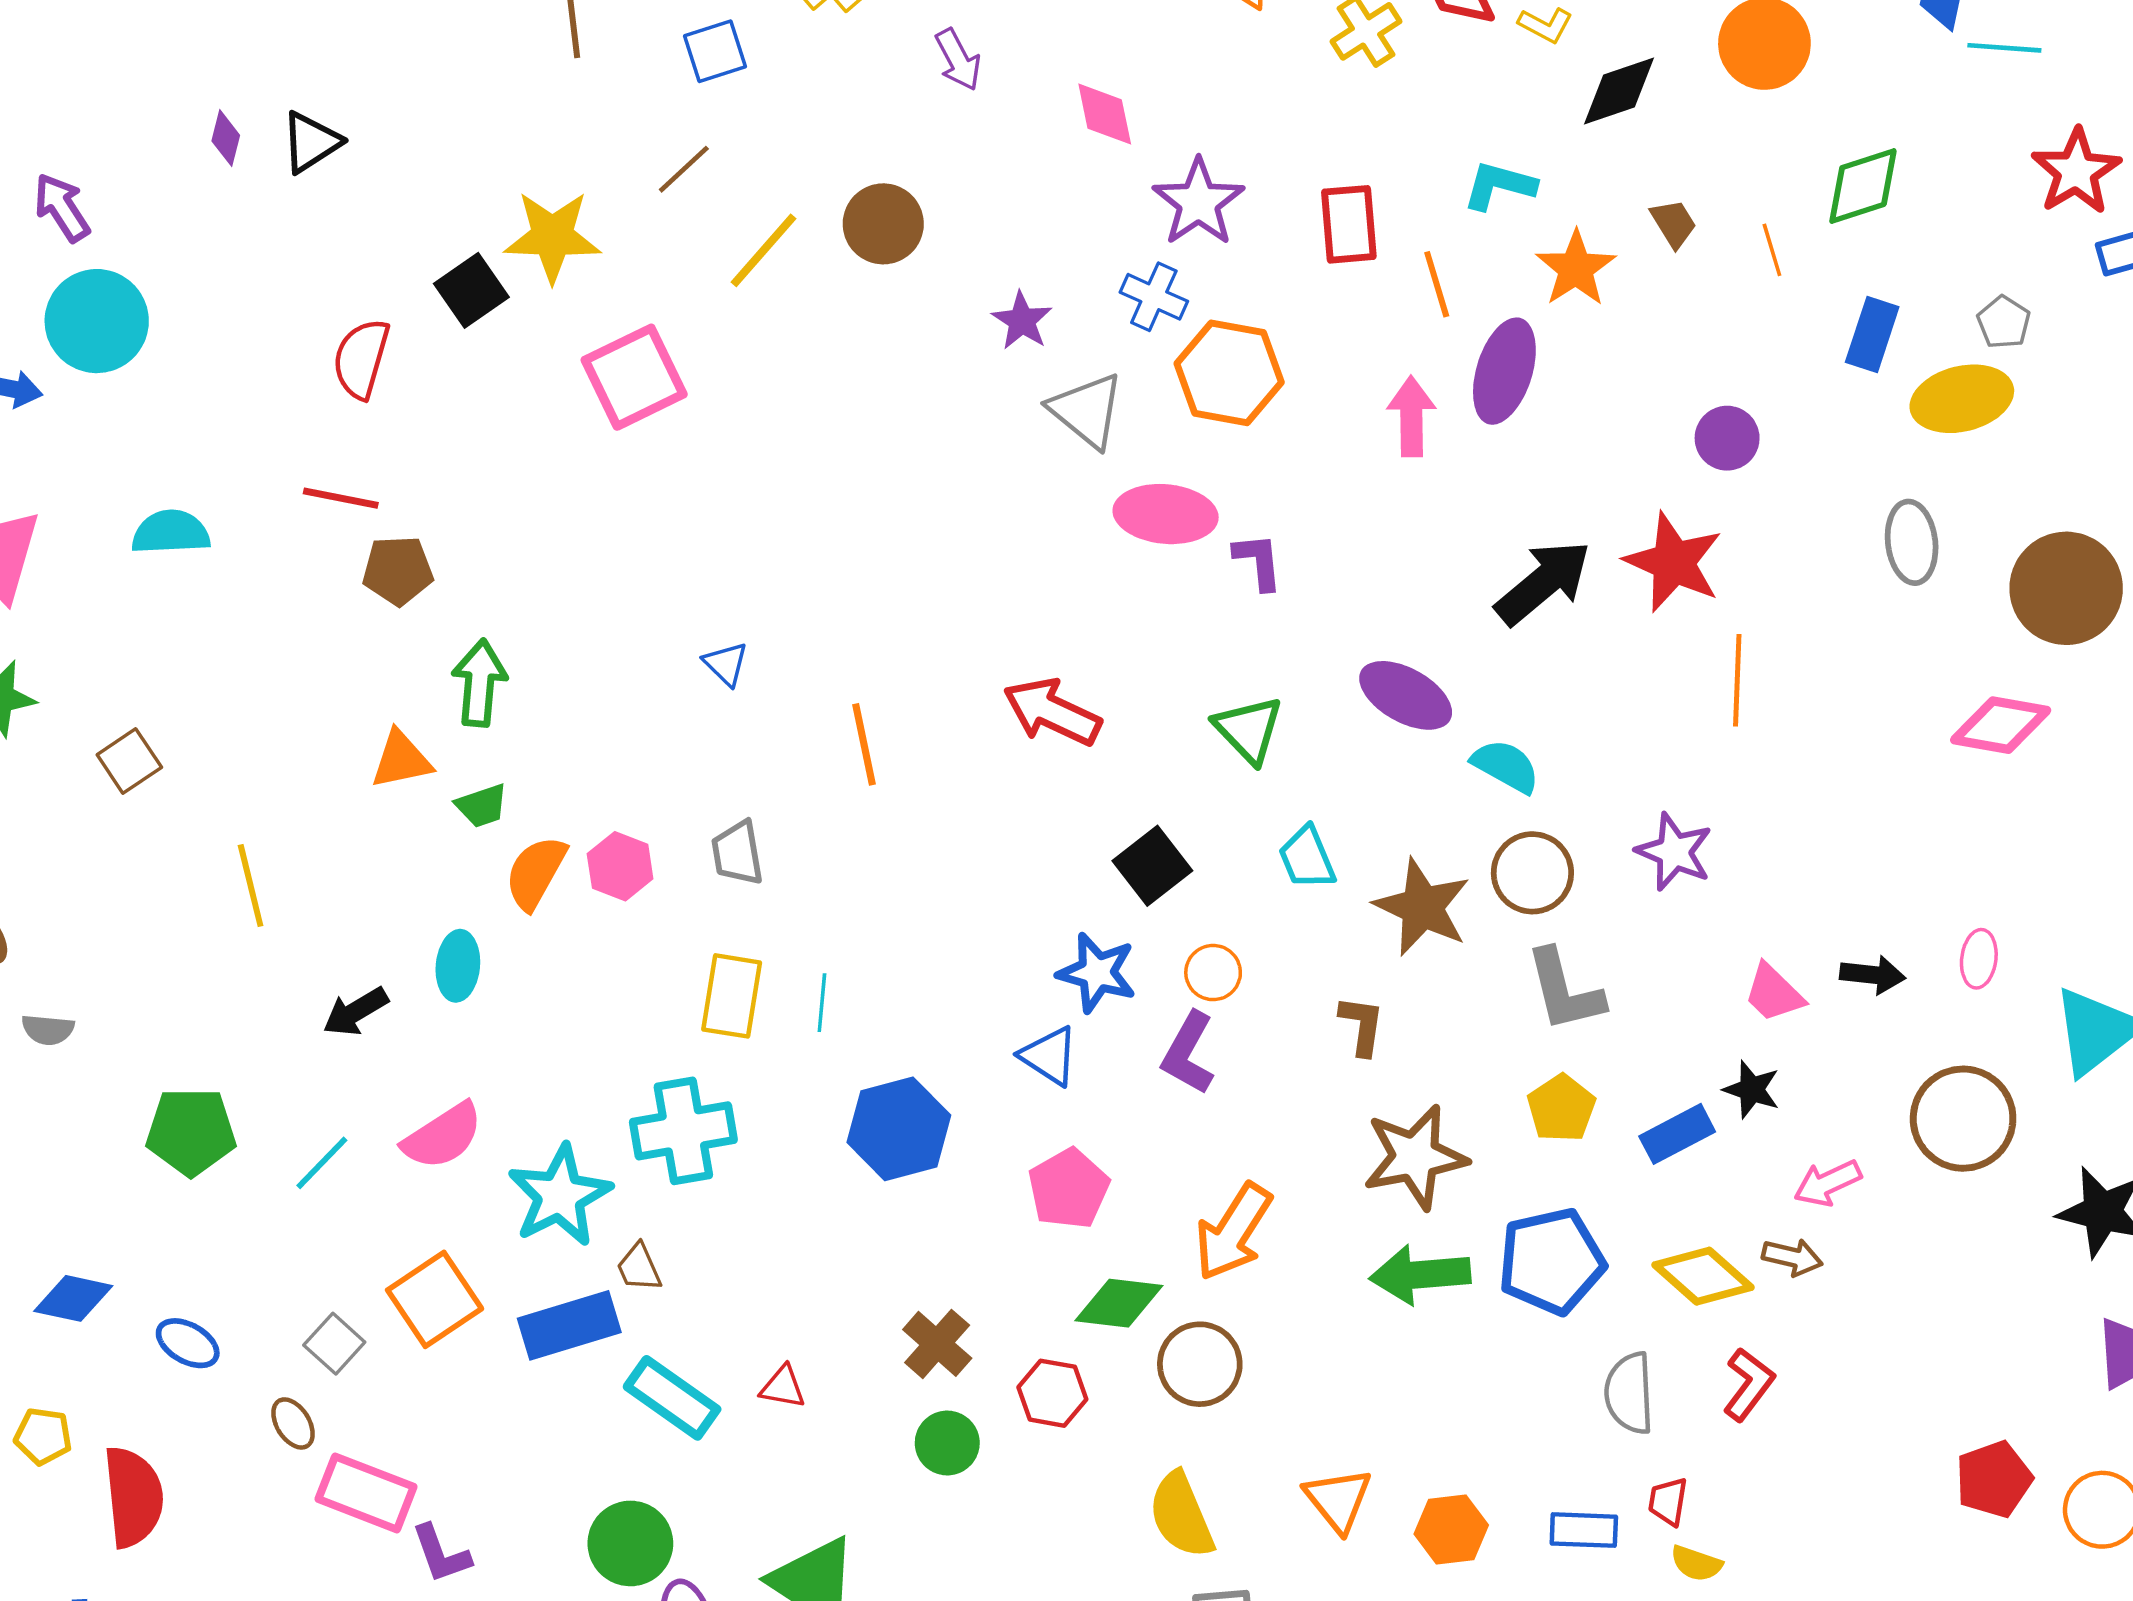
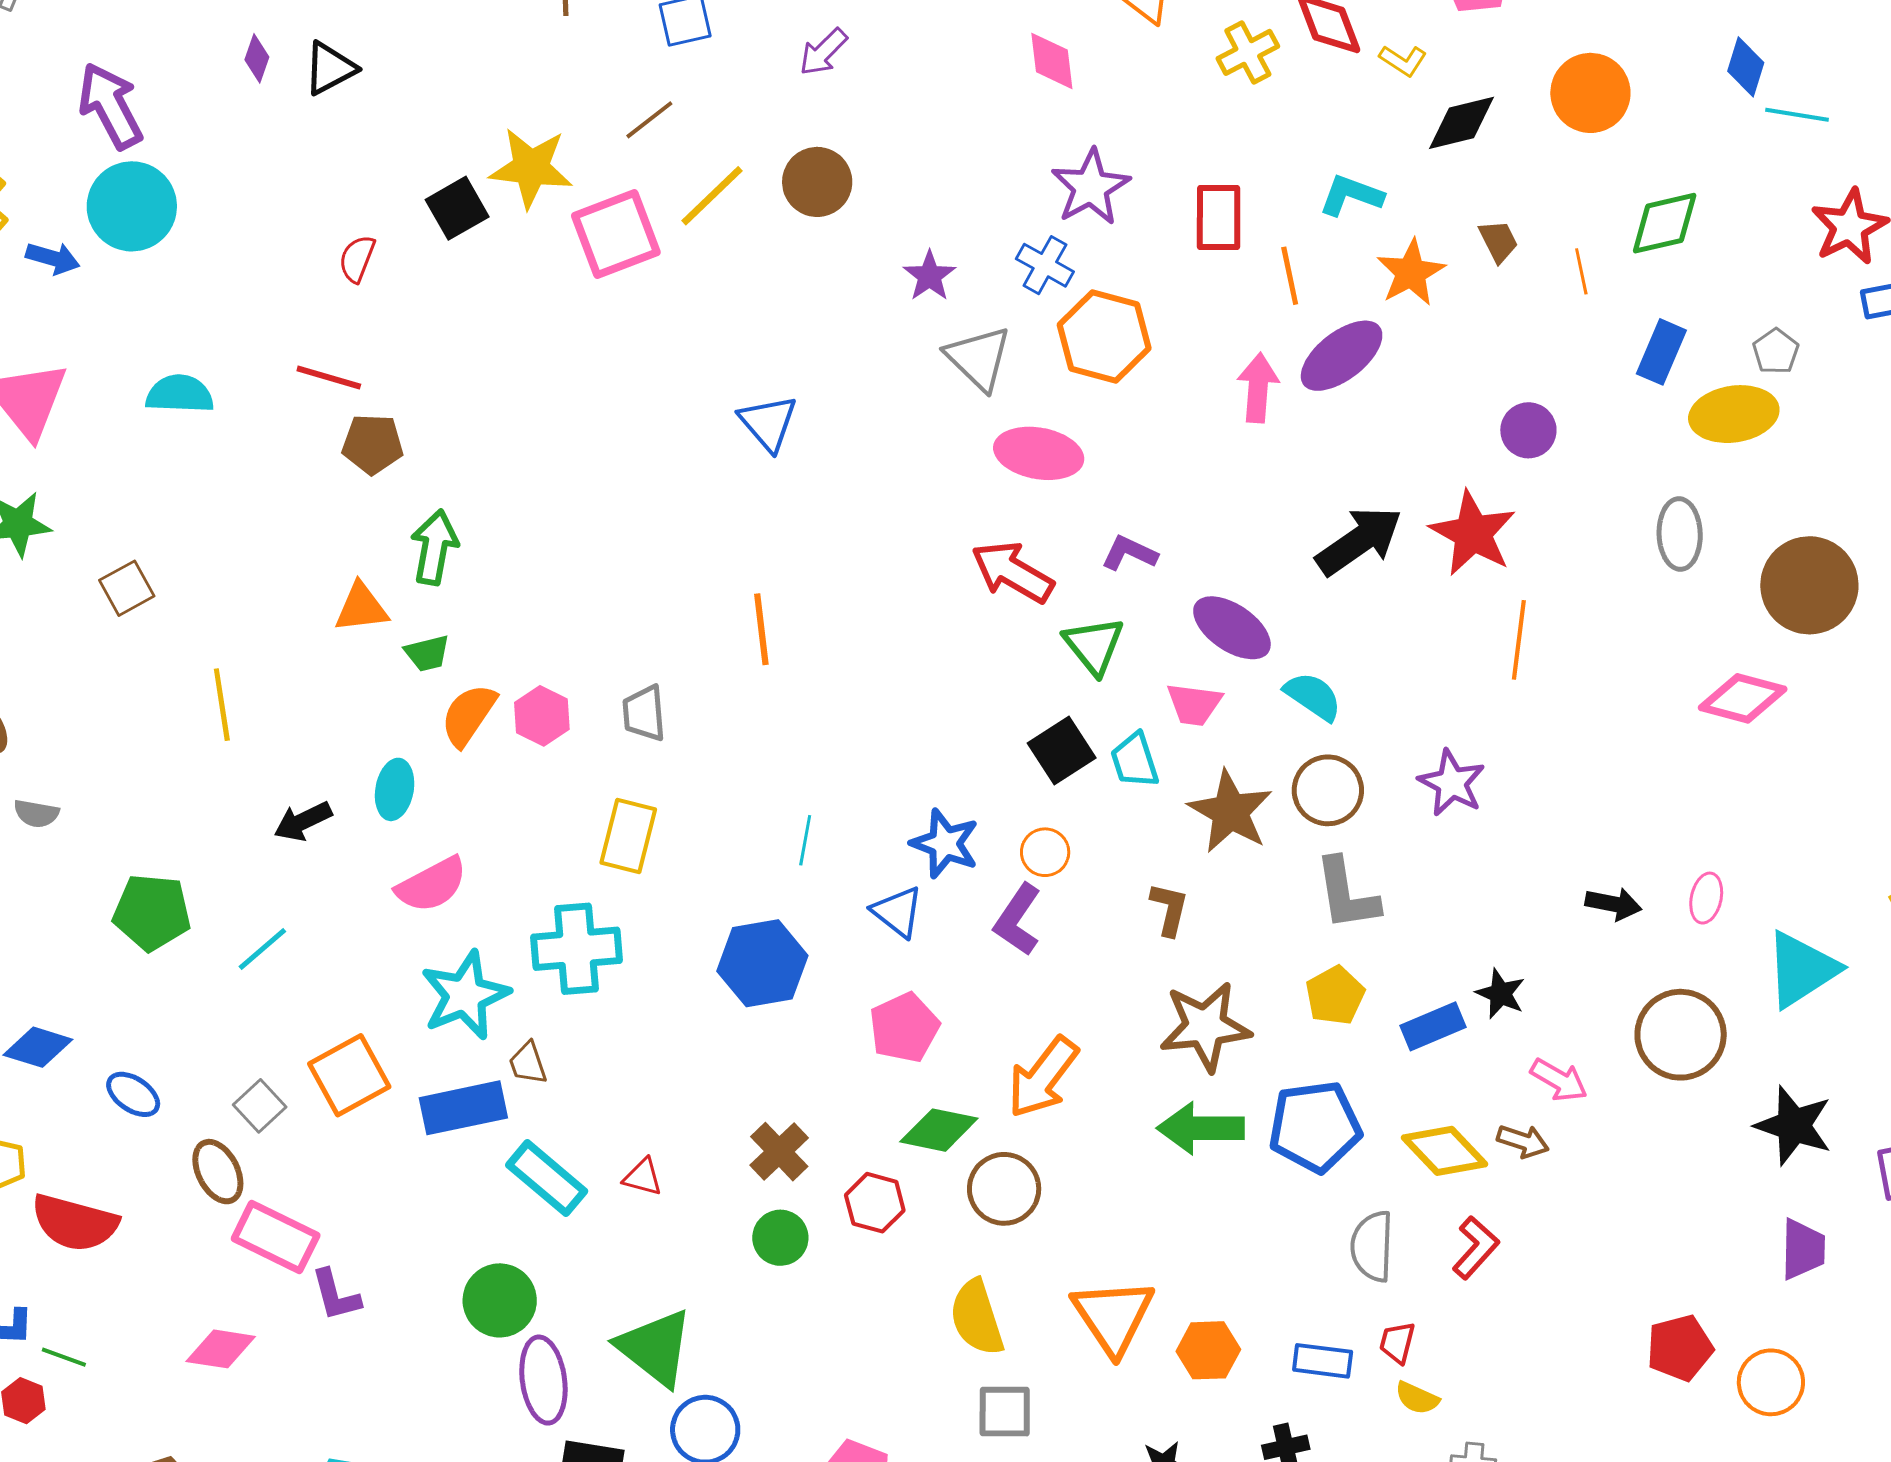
purple arrow: (958, 60) -> (823, 52), moved, turned 68
pink diamond: (1105, 114) -> (1052, 61), moved
purple arrow: (62, 207) -> (110, 106), size x1.4
red semicircle: (361, 359) -> (357, 259), size x0.7
purple ellipse: (1504, 371) -> (1342, 356), turned 30
pink square: (634, 377) -> (616, 234), moved
purple L-shape: (1258, 561) -> (1129, 553), moved, turned -64
blue triangle: (726, 664) -> (768, 423), moved, size x1.5
red arrow: (1052, 712) -> (1012, 572), moved
black square: (1152, 866) -> (1062, 750), moved
pink trapezoid: (1774, 993) -> (1194, 704), moved, turned -42
cyan line: (822, 1003) -> (805, 840), moved
pink semicircle: (443, 1136) -> (432, 885), moved
pink arrow: (1828, 1183) -> (1559, 1080), turned -130
brown ellipse: (293, 1423) -> (218, 1172), size x1.4
red semicircle: (133, 1497) -> (75, 1223), turned 106
orange triangle: (1338, 1500) -> (1113, 1316), size x1.4

